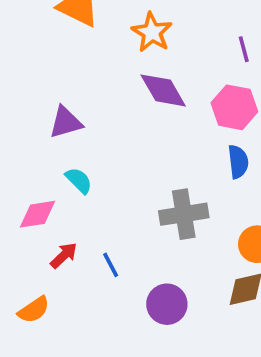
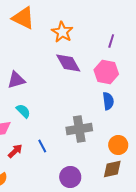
purple line: (244, 49) -> (111, 41), turned 32
blue line: (111, 265) -> (42, 146), moved

